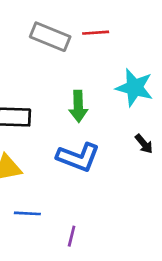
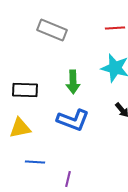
red line: (96, 33) -> (115, 28), moved

